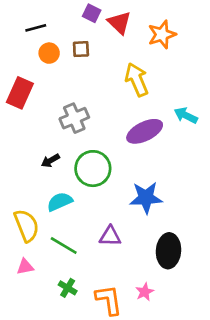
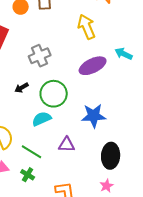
cyan semicircle: (60, 202) -> (42, 119), moved
green cross: (68, 288) -> (28, 175), moved
pink star: (145, 292) -> (107, 186), moved

